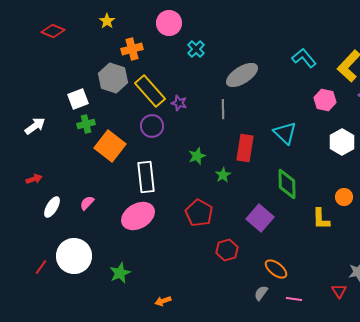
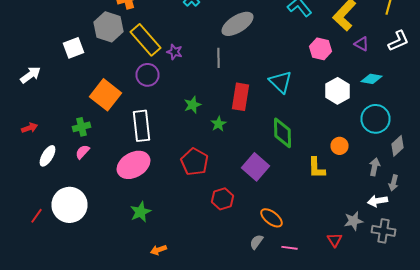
green cross: (86, 124) -> (82, 127), moved
green star: (120, 273) -> (140, 212), moved

